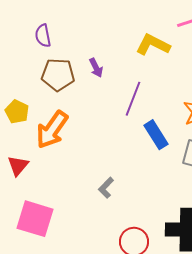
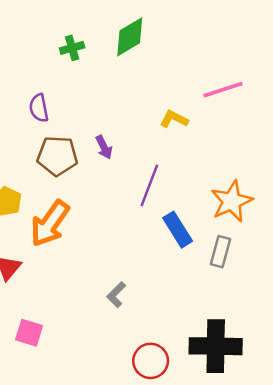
yellow L-shape: (153, 45) -> (174, 119), size x0.7
pink square: (35, 219) -> (29, 333), size x0.6

